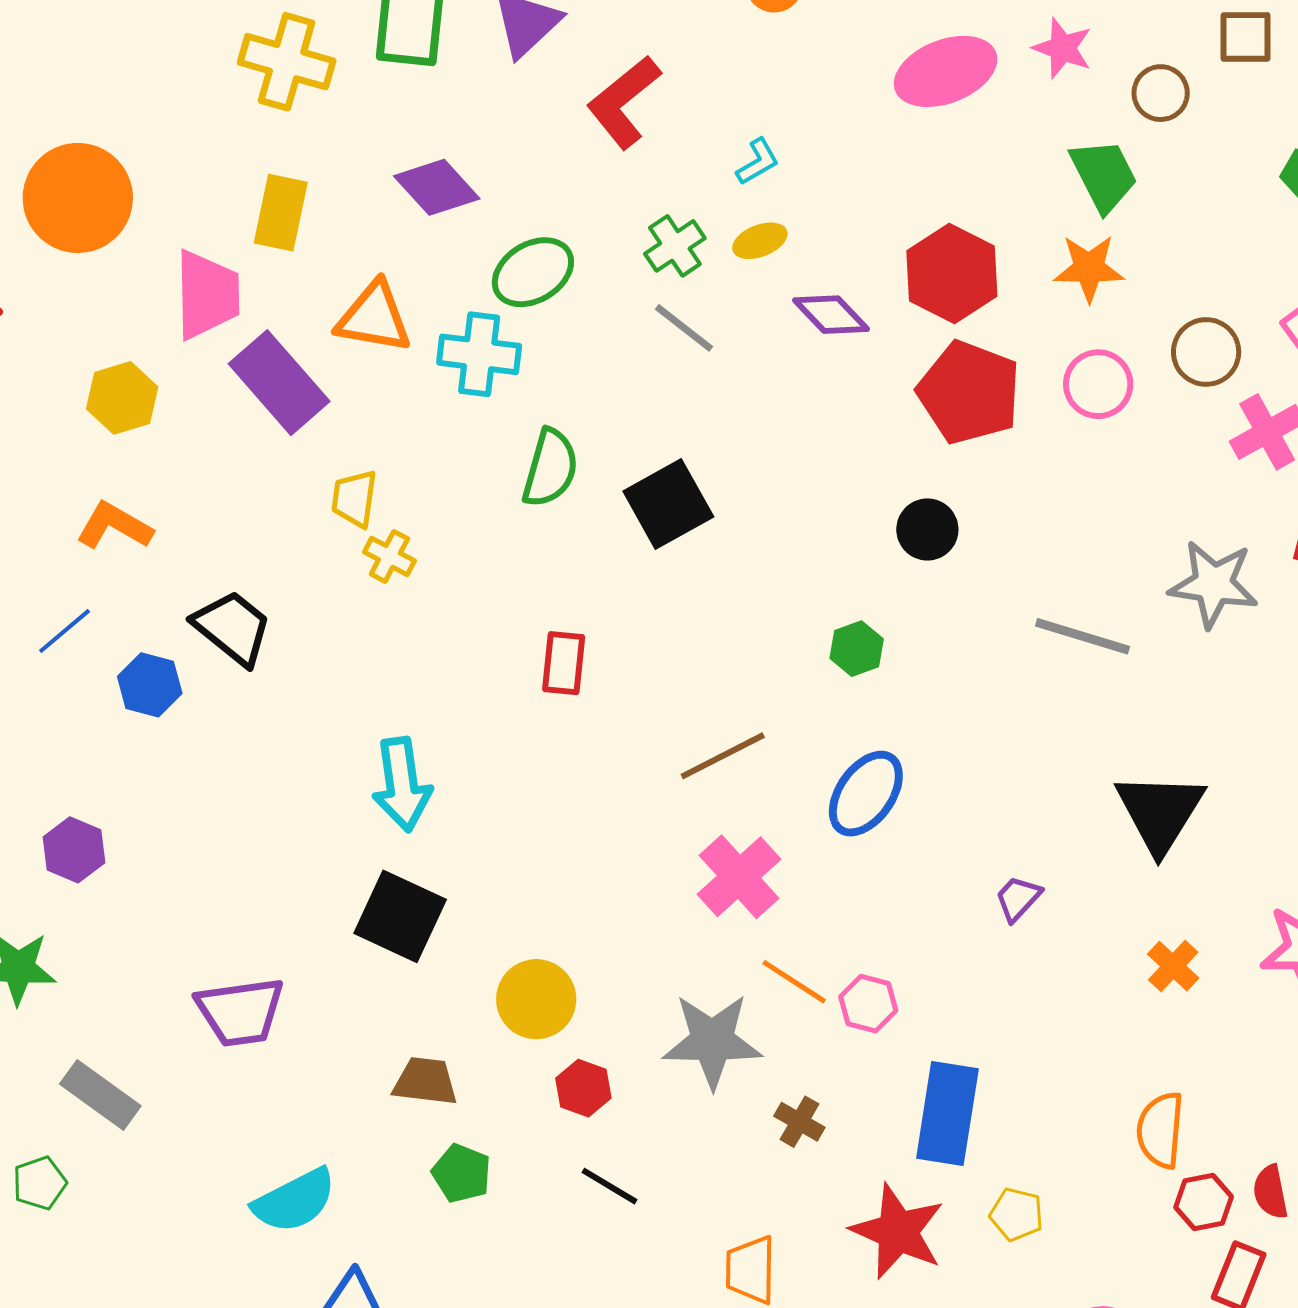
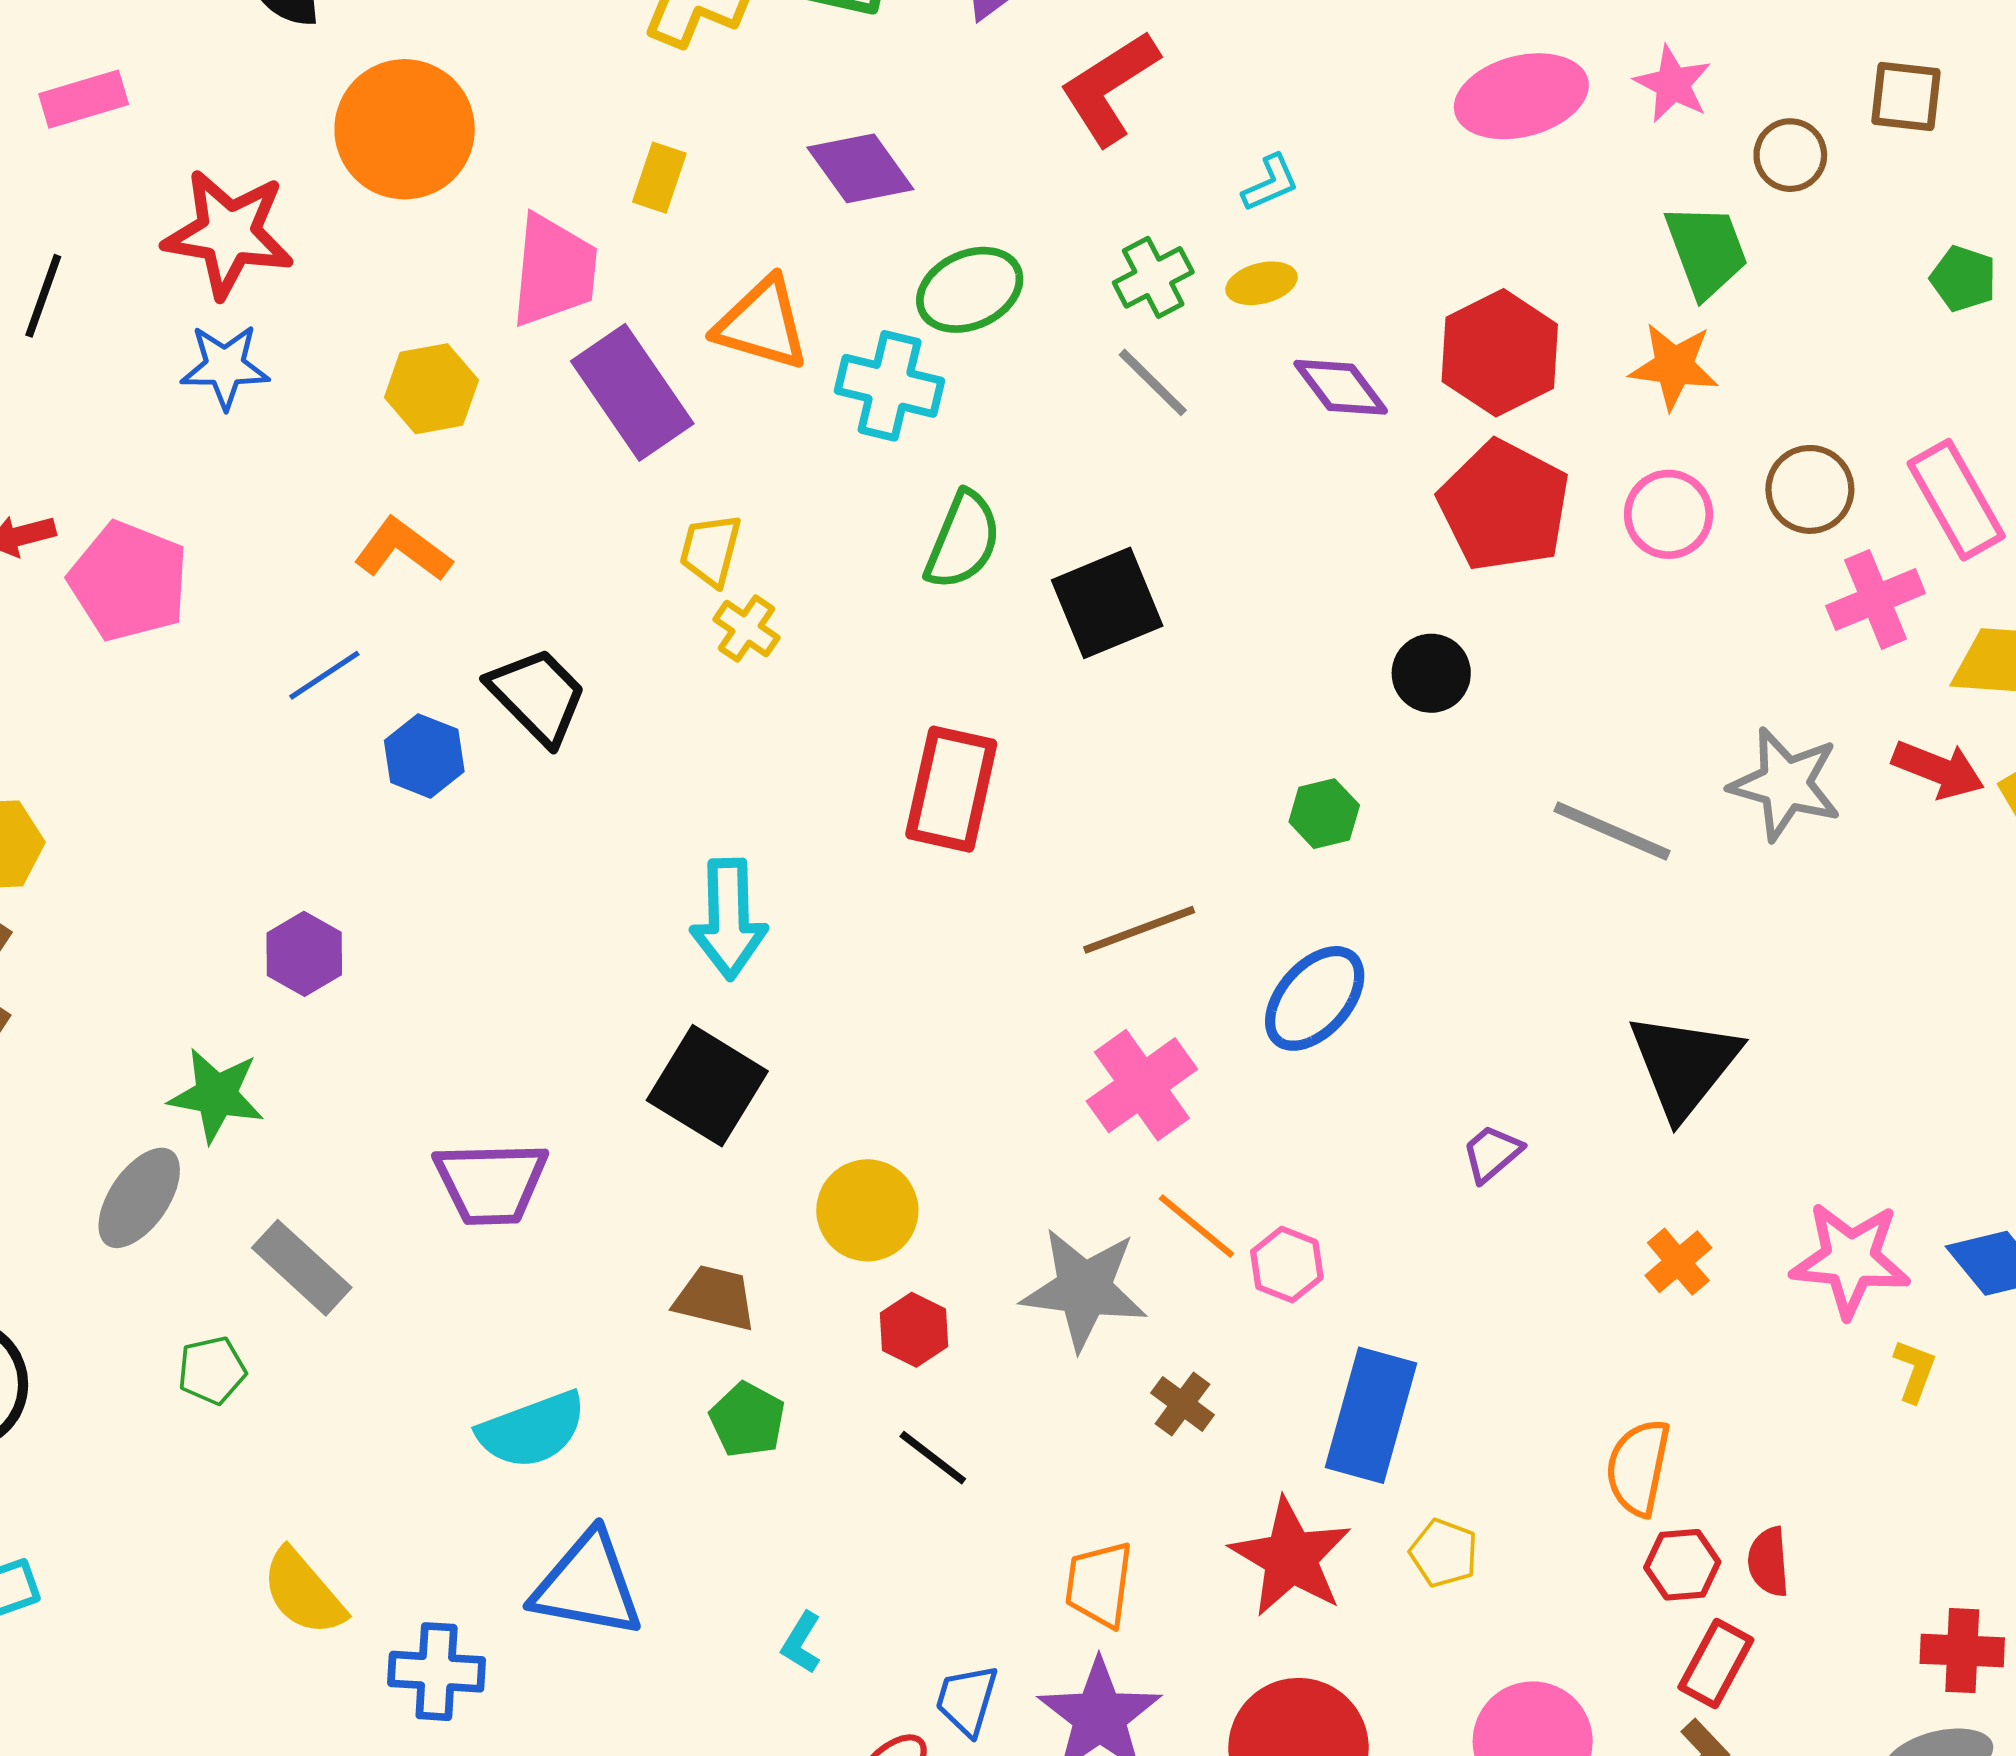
yellow rectangle: (281, 213) -> (659, 178), size x0.7
red rectangle: (564, 663) -> (951, 789), size x1.5

